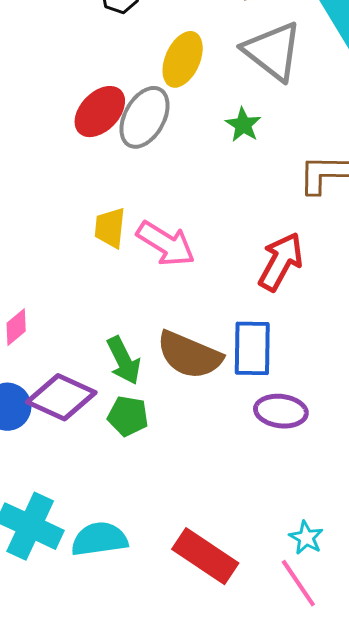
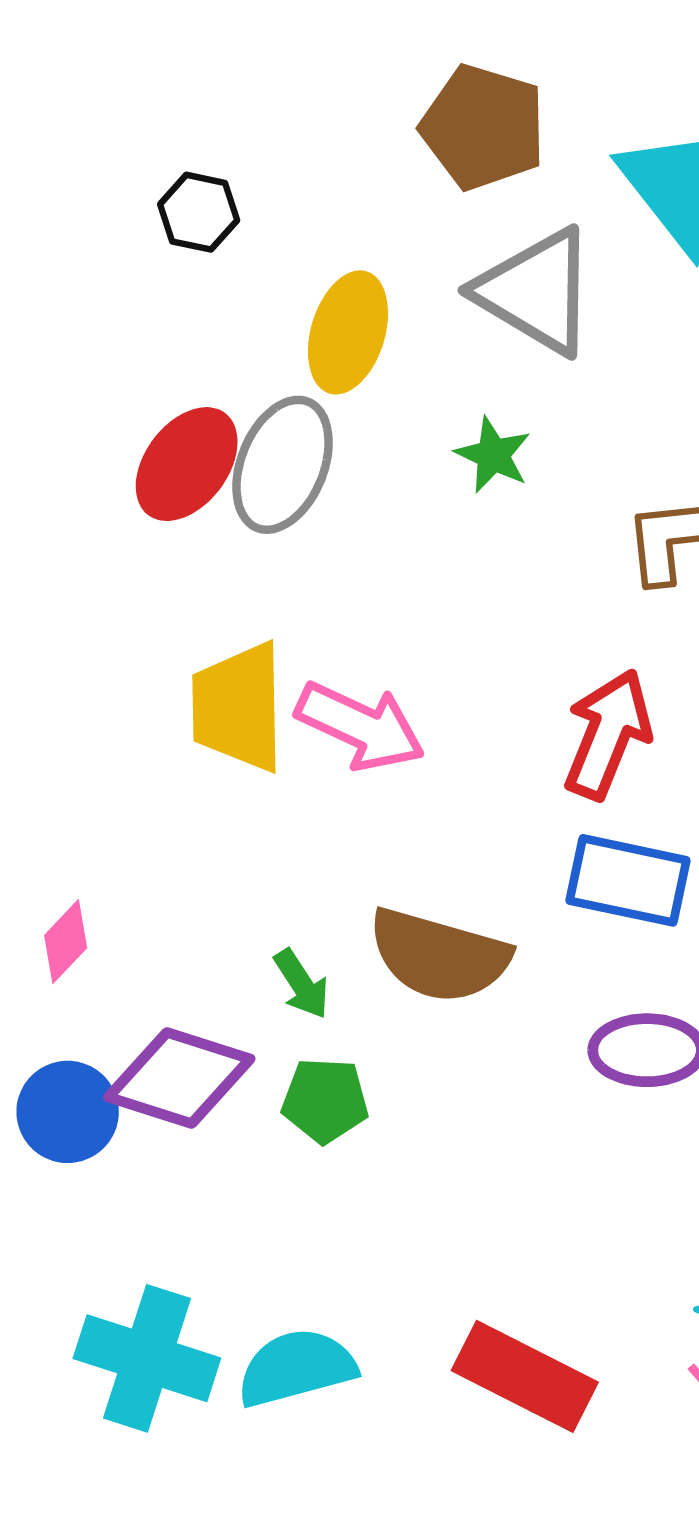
yellow trapezoid: (110, 228) -> (238, 707), size x1.5
blue rectangle: (252, 348) -> (628, 880), moved, turned -72
green arrow: (124, 360) -> (302, 984), size x0.7

